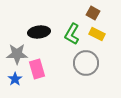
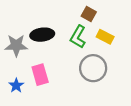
brown square: (93, 13) -> (89, 14), moved
gray star: (17, 54) -> (16, 45), moved

